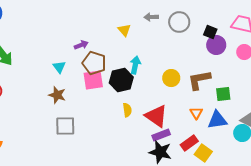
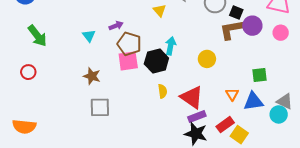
black square: (210, 32) -> (236, 12), moved
cyan triangle: (59, 67) -> (89, 36), moved
brown L-shape: (199, 80) -> (231, 30), moved

